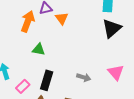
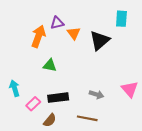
black triangle: (112, 28) -> (100, 40), moved
black rectangle: (47, 80) -> (58, 98), turned 66

